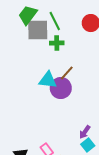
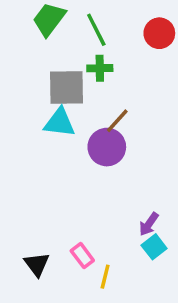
gray square: (38, 30) -> (67, 87), moved
cyan triangle: (48, 80) -> (60, 123), moved

